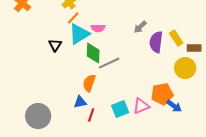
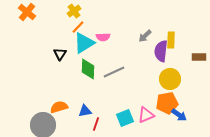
yellow rectangle: (176, 38) -> (171, 40), moved, turned 35
green diamond: (93, 53) -> (88, 69), moved
yellow circle: (185, 68) -> (170, 79), moved
orange semicircle: (89, 83) -> (59, 107), moved, turned 54

